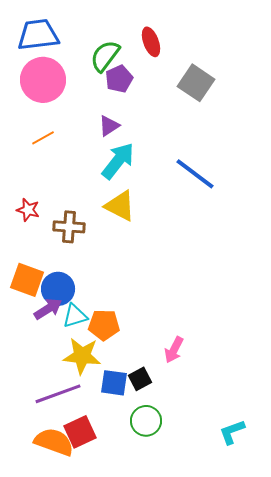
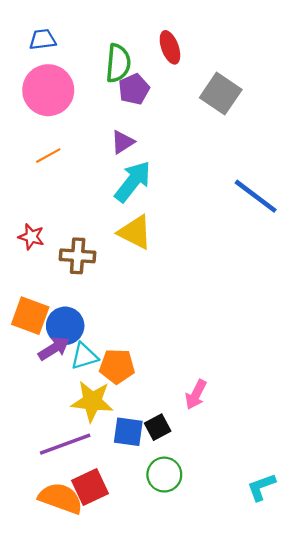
blue trapezoid: (38, 35) -> (43, 39), size x0.6
green semicircle: (105, 56) -> (118, 63), turned 148
blue line: (195, 174) -> (256, 196), moved

